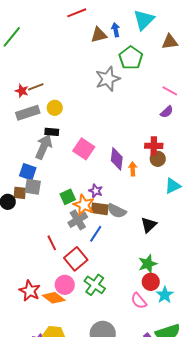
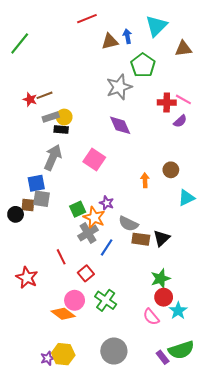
gray rectangle: (28, 113) -> (51, 117), moved, size x0.7
black rectangle: (52, 132) -> (61, 129), moved
red cross: (154, 146) -> (167, 103), moved
purple diamond: (117, 159) -> (120, 125), moved, turned -30
blue square: (28, 172) -> (36, 183), turned -30
brown rectangle: (100, 209) -> (141, 239), moved
red square: (76, 259) -> (86, 273), size x0.7
red star: (30, 291) -> (27, 278), moved

